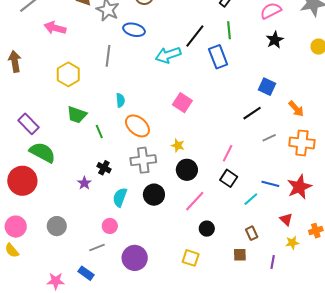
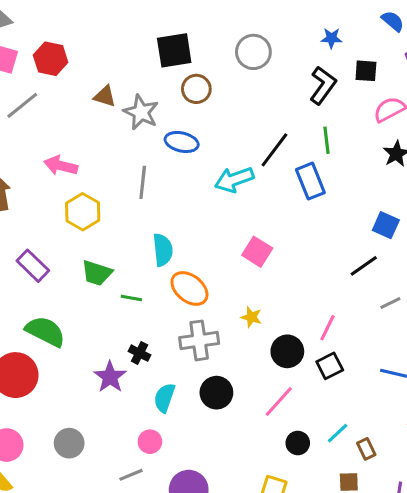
pink arrow: (55, 28) -> (61, 166), moved
cyan semicircle: (120, 100) -> (163, 250), size x1.5
purple rectangle: (28, 124) -> (33, 266), moved
green line: (99, 132) -> (131, 298), turned -56
black circle: (187, 170) -> (287, 351), moved
black square: (229, 178) -> (330, 366), turned 30
purple star: (84, 183) -> (110, 377), size x1.5
cyan line: (251, 199) -> (338, 433), moved

